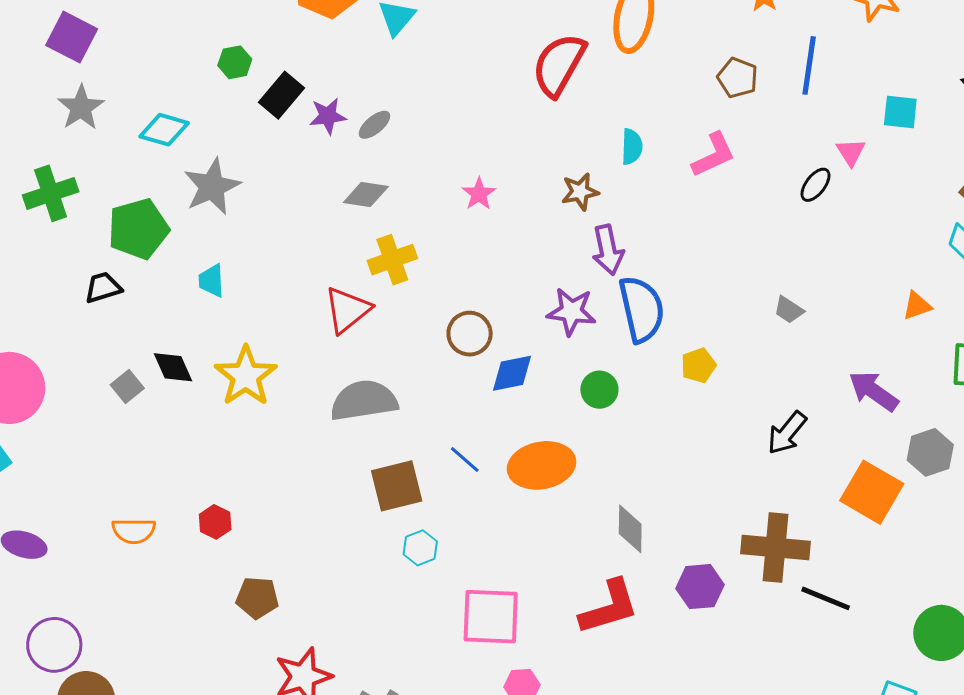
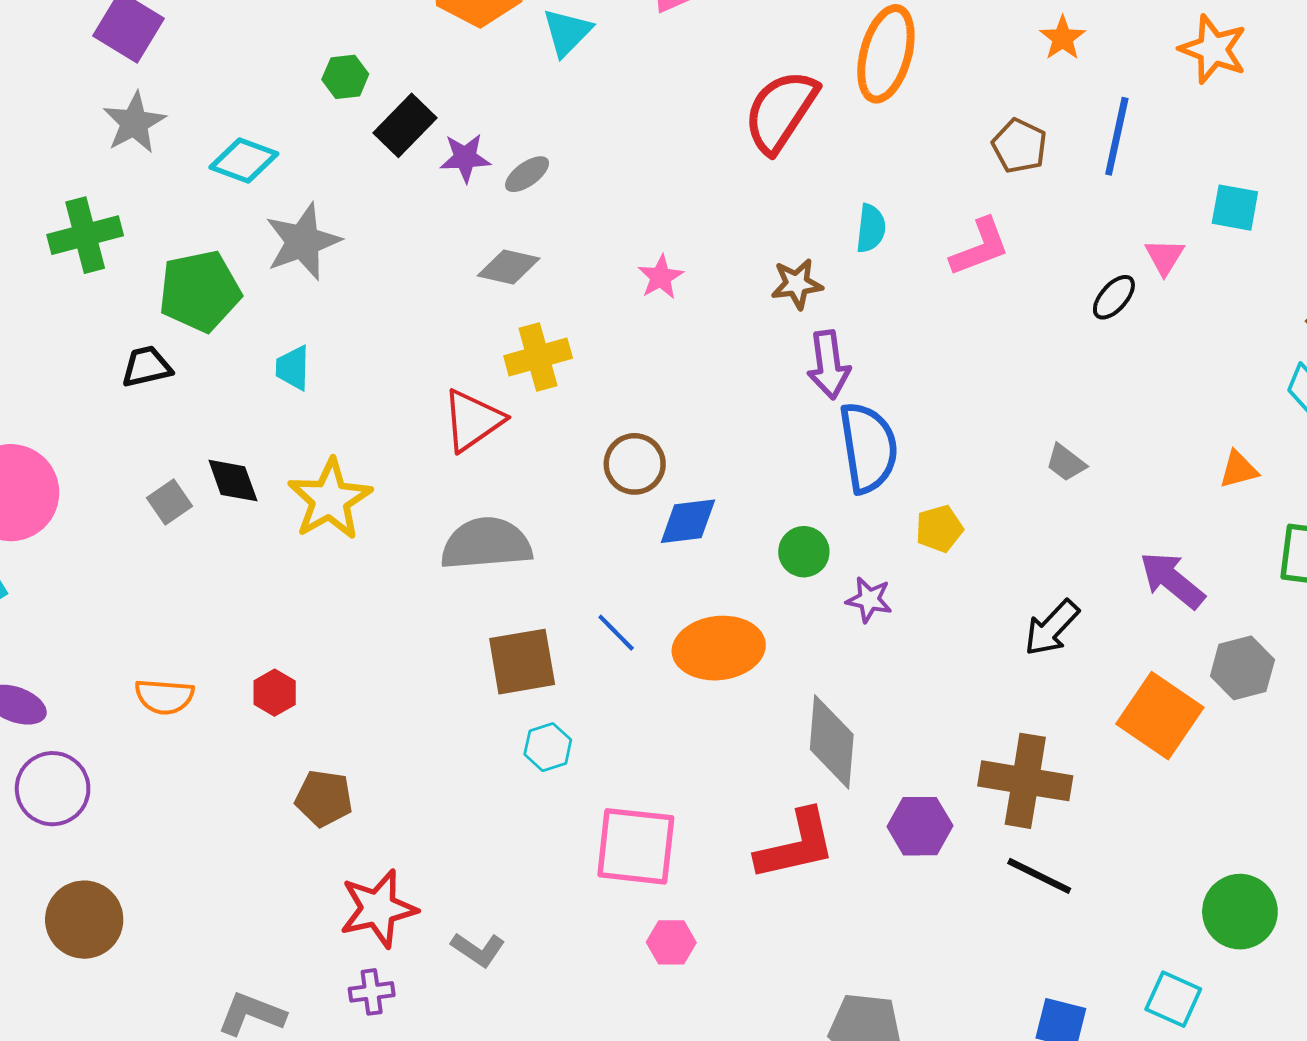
purple star: (571, 311) -> (869, 600), moved, size x0.7
gray diamond: (630, 529) -> (832, 742), size x1.4
black line: (826, 598) -> (1039, 876), moved
purple circle: (54, 645) -> (53, 789), moved

